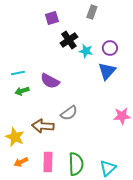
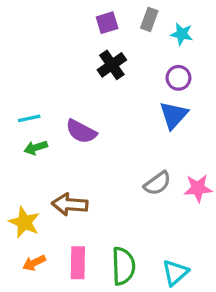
purple square: (52, 18) -> (107, 23), moved
cyan star: (86, 51) -> (182, 34), moved
gray semicircle: (69, 113) -> (157, 183), moved

